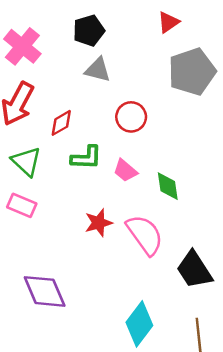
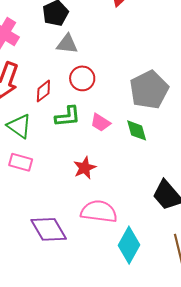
gray pentagon: (192, 72) -> (149, 90), moved
red circle: (131, 117) -> (82, 78), moved
pink semicircle: (145, 235) -> (99, 211), moved, turned -39

